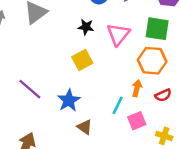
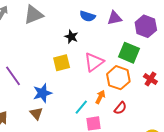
pink triangle: (118, 34) -> (94, 62), moved
red semicircle: (163, 95) -> (120, 108), turned -40
brown triangle: (85, 127) -> (36, 113), moved

